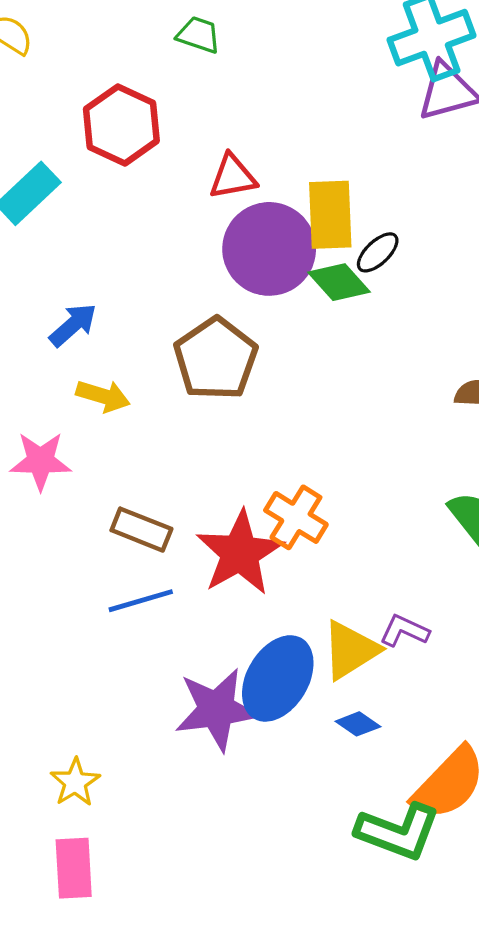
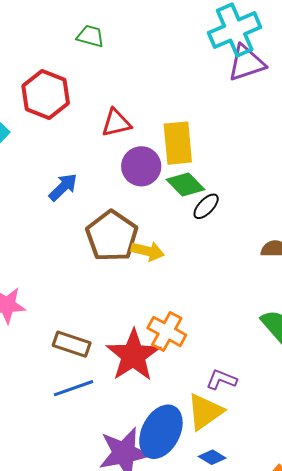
purple circle: (269, 249) -> (141, 166), size x0.7
black ellipse: (378, 252) -> (206, 206), moved
blue arrow: (73, 325) -> (63, 187), moved
yellow arrow: (103, 396) -> (148, 251), moved
purple L-shape: (404, 631) -> (222, 380), moved

